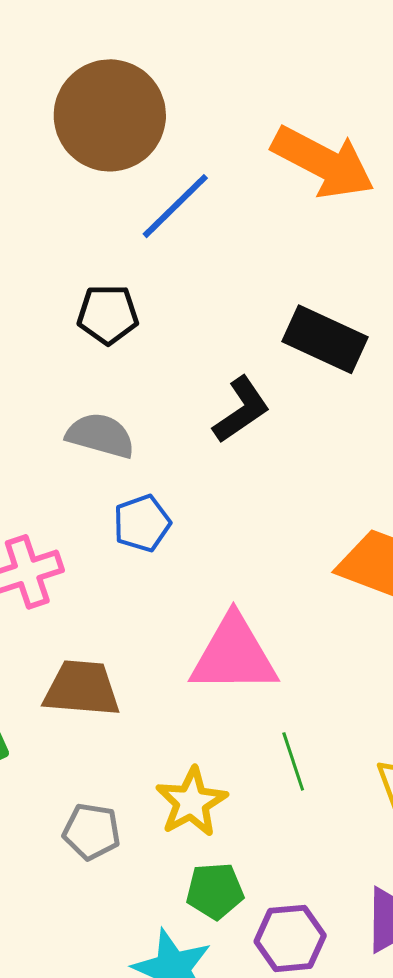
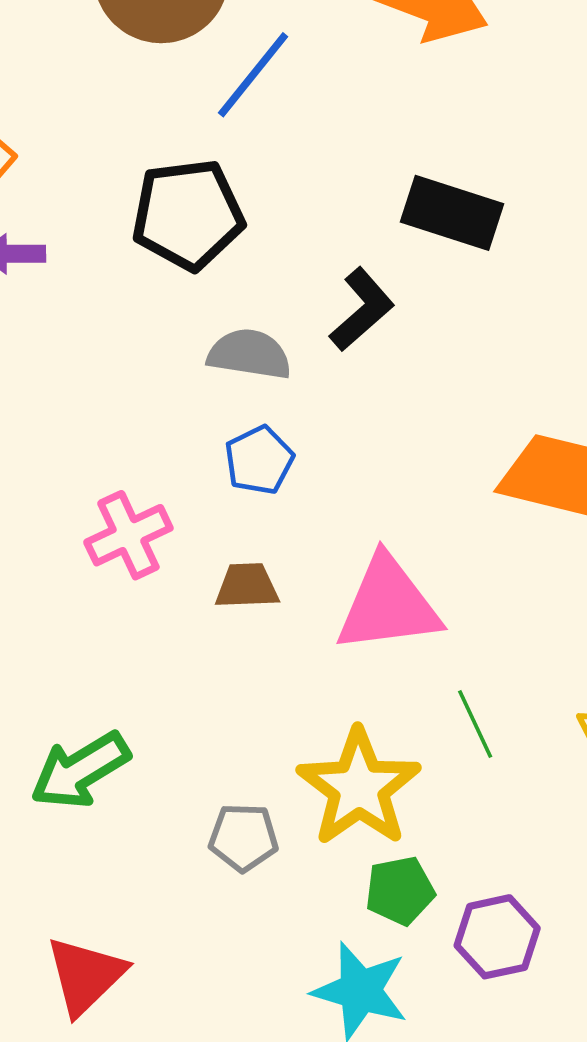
black pentagon: (108, 314) -> (188, 215), size x1.5
gray semicircle: (100, 435) -> (249, 354), moved
brown trapezoid: (82, 689) -> (247, 586), moved, size x0.7
yellow star: (191, 802) -> (359, 787), size x1.4

